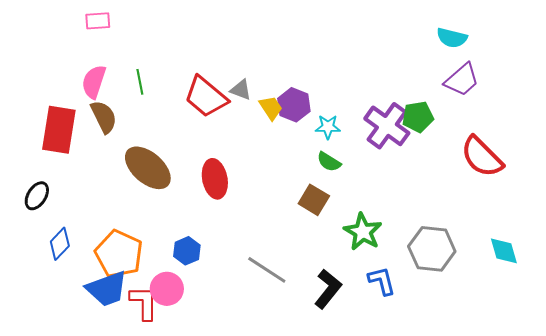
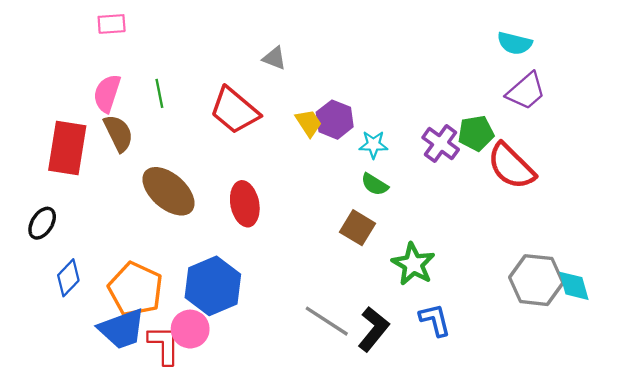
gray triangle: (241, 90) -> (274, 58), moved
purple cross: (387, 126) -> (441, 143), size x0.7
red semicircle: (482, 157) -> (511, 166), moved
gray hexagon: (432, 249) -> (536, 280), moved
blue hexagon: (187, 251) -> (213, 286), size x1.8
gray line: (267, 270) -> (327, 321), moved

